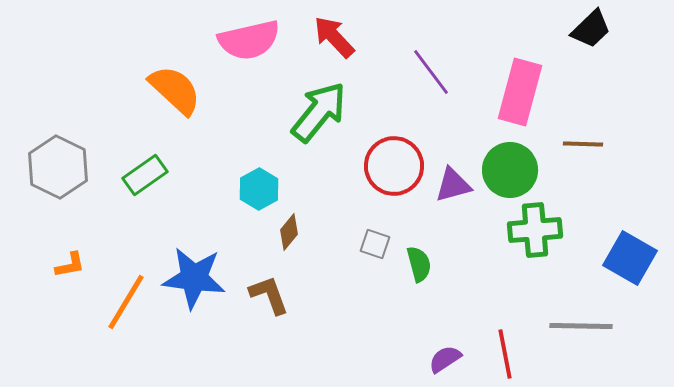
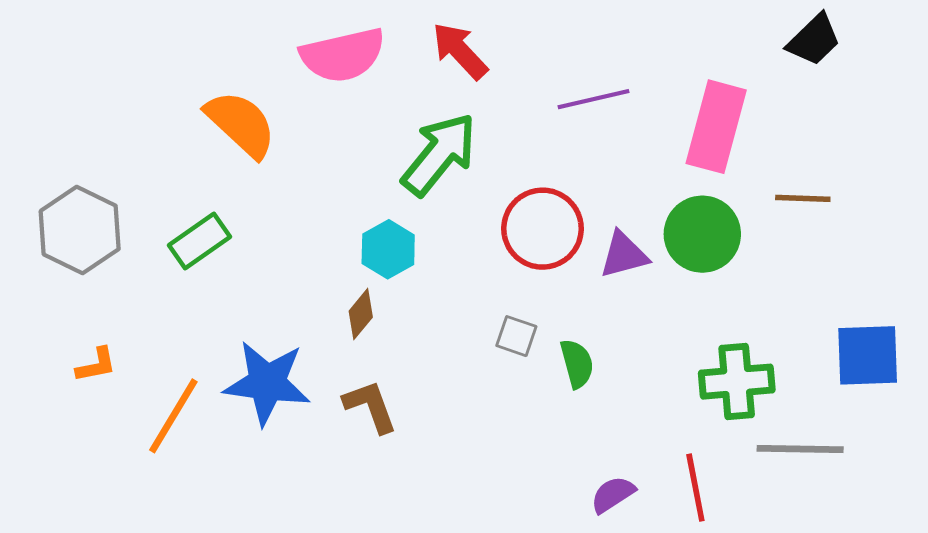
purple line: (431, 72) -> (593, 99), turned -66
cyan hexagon: (259, 189) -> (388, 249), moved
green cross: (535, 230) -> (737, 382), moved
brown diamond: (289, 232) -> (361, 314), moved
blue square: (630, 258) -> (868, 355), turned -32

